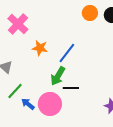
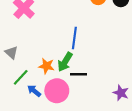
orange star: (40, 48) -> (46, 66), moved
blue line: (67, 53) -> (74, 38), turned -30

